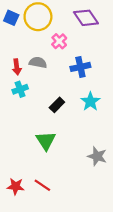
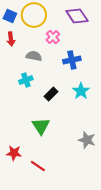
red arrow: (17, 67) -> (11, 39), moved
cyan cross: (20, 89) -> (26, 80), moved
red star: (16, 186) -> (14, 153), moved

